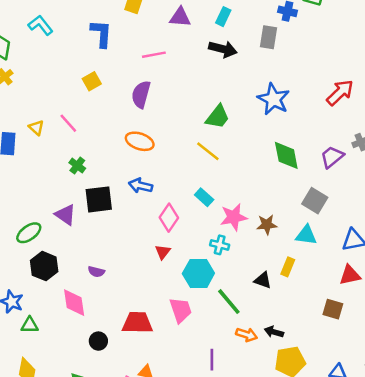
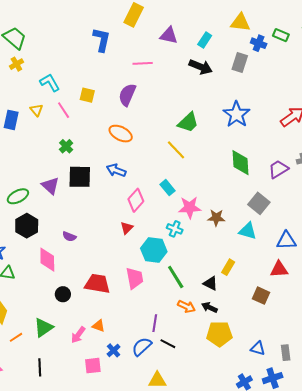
cyan L-shape: (40, 25) -> (50, 83), moved
yellow square: (92, 81) -> (87, 95), moved, turned 35
yellow rectangle: (288, 267) -> (228, 267), moved
black triangle: (263, 280) -> (210, 283), moved

